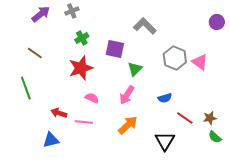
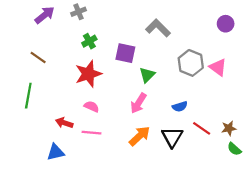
purple circle: (217, 22) -> (226, 24), moved
green line: (26, 88) -> (28, 96), turned 30
pink semicircle: (92, 98) -> (92, 107), moved
black triangle: (165, 141) -> (172, 137), moved

